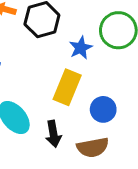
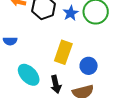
blue star: (81, 48) -> (71, 13), moved

